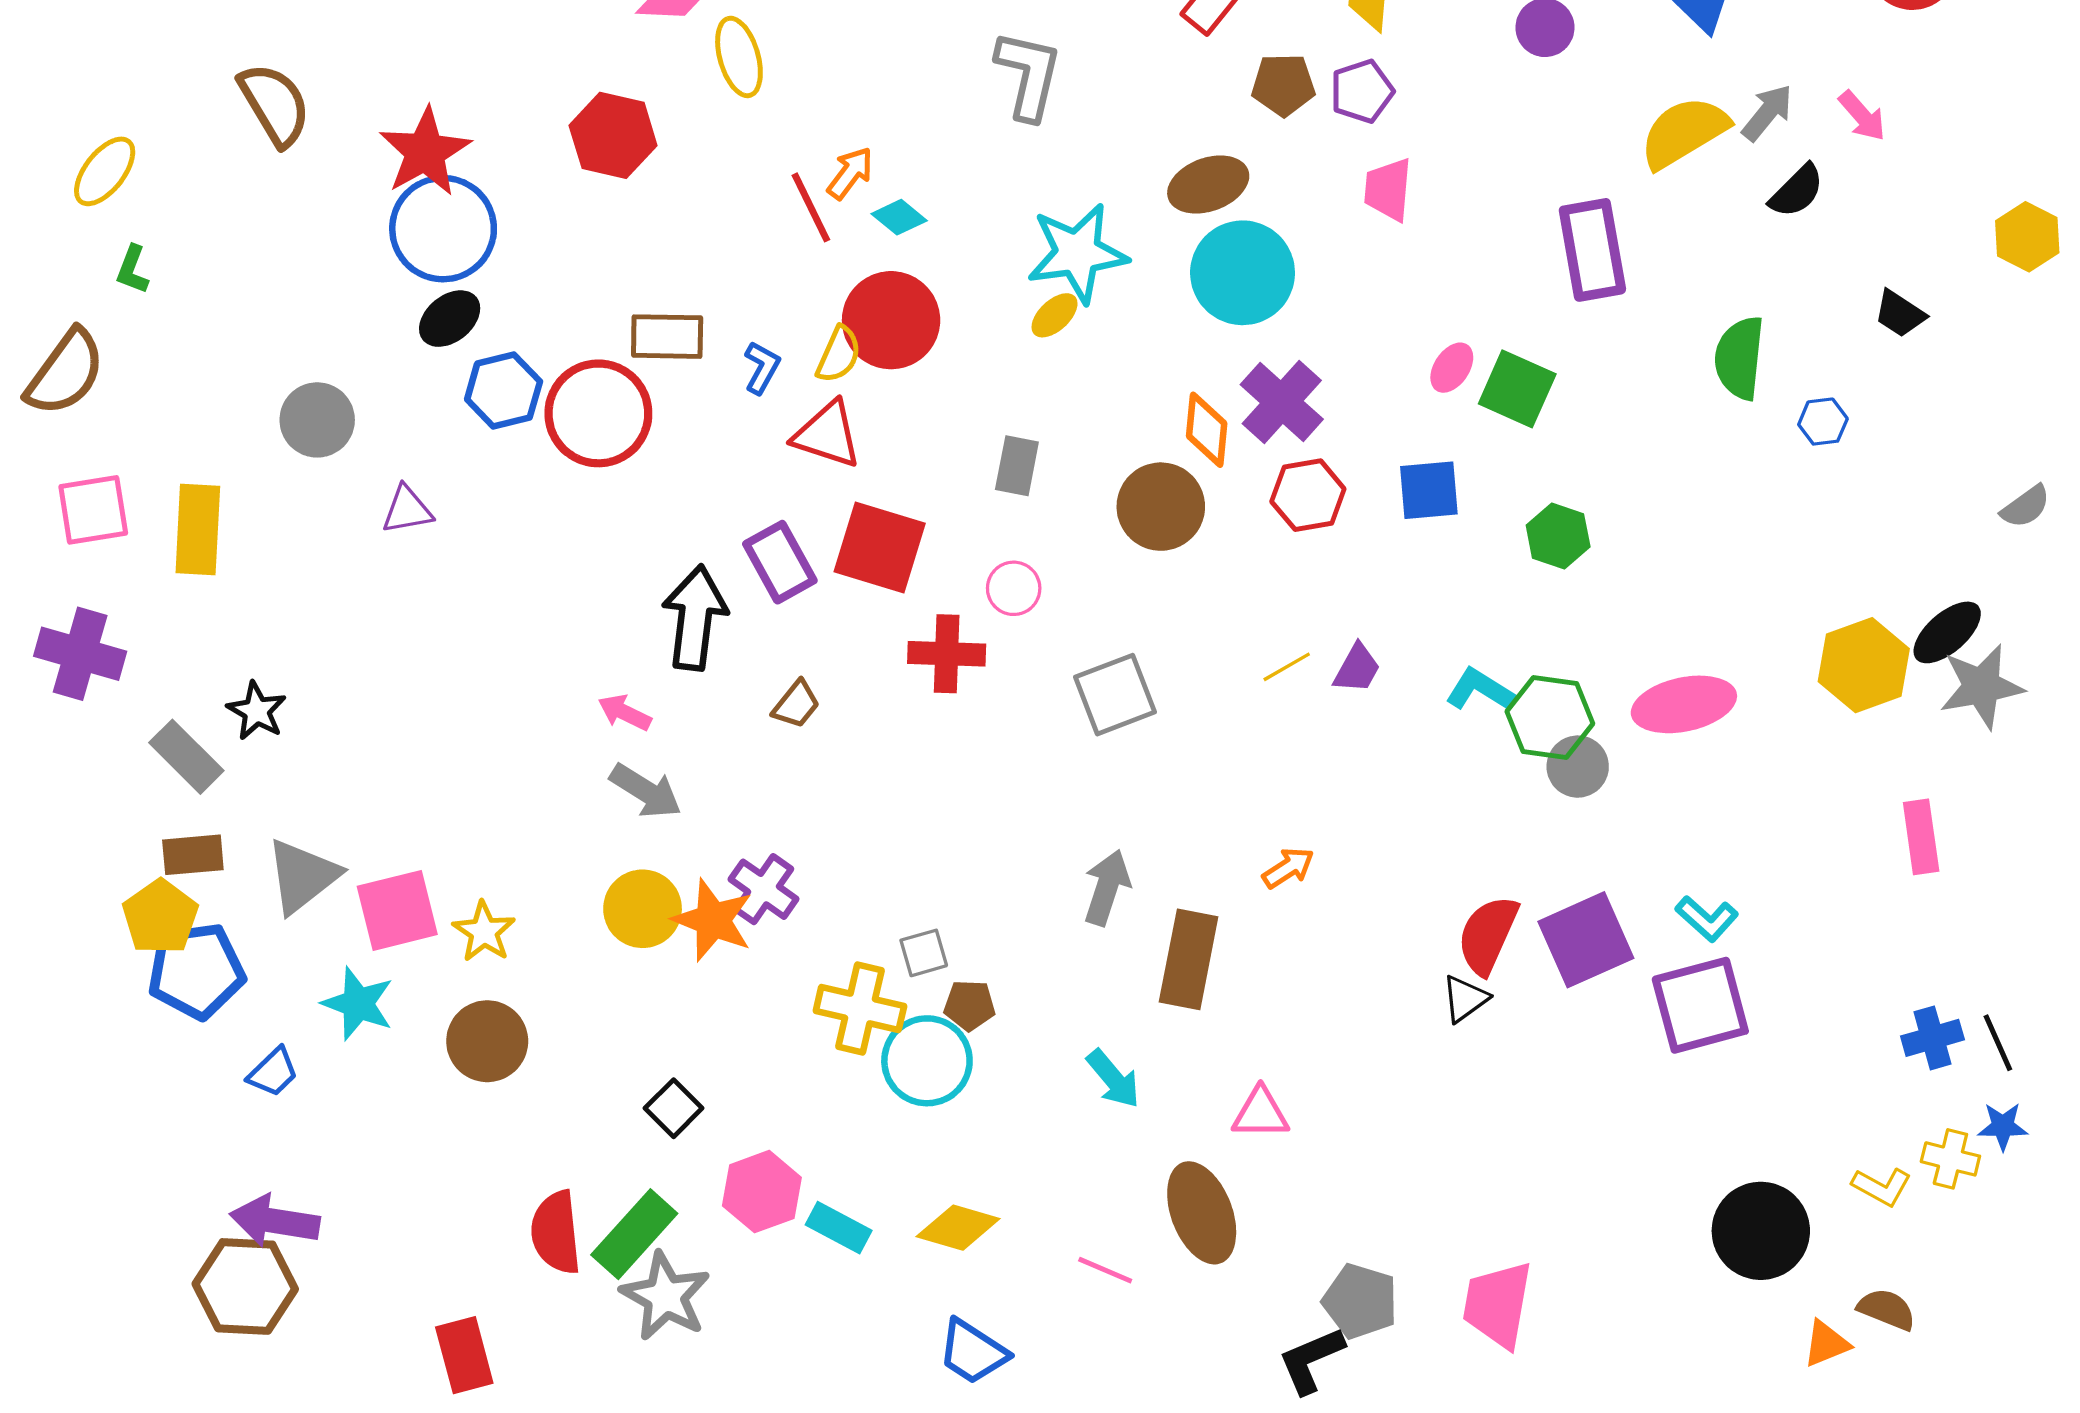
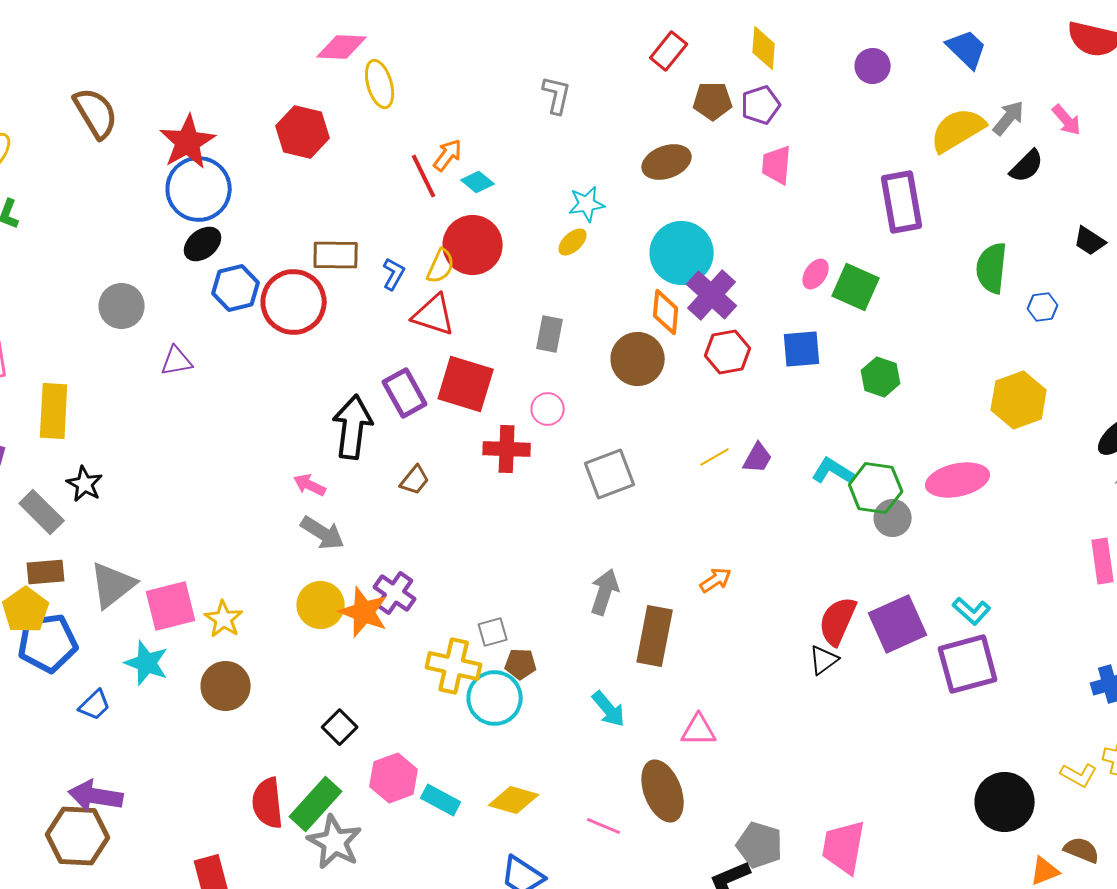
gray L-shape: (1028, 75) -> (557, 95), size x0.7
cyan star: (1077, 253) -> (587, 204), size x0.6
cyan circle: (1243, 273) -> (682, 253), moved
yellow rectangle: (198, 529) -> (54, 411), moved
yellow hexagon: (1864, 665) -> (1019, 400), moved

